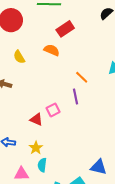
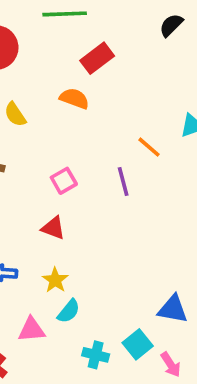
orange line: (82, 77) -> (149, 147), moved
pink square: (53, 110) -> (64, 181), moved
cyan semicircle: (42, 165) -> (69, 311), turned -144

